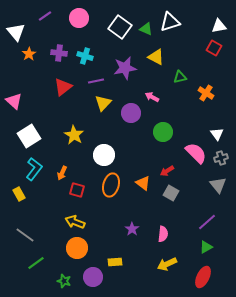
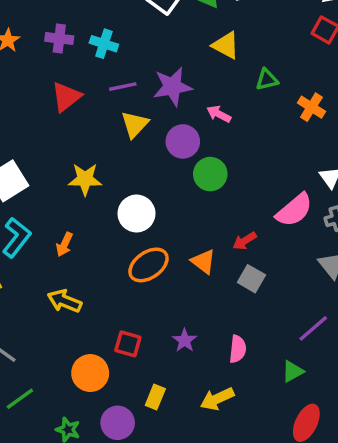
purple star: (125, 68) -> (173, 87), moved
green circle: (163, 132) -> (210, 174), moved
yellow star: (74, 135) -> (85, 179), turned -30
pink semicircle: (196, 153) -> (294, 210), turned 95
orange ellipse: (111, 185) -> (148, 265), turned 40
red square: (77, 190) -> (128, 344), moved
yellow arrow: (75, 222) -> (64, 301), moved
green triangle: (206, 247) -> (293, 371), moved
yellow rectangle: (115, 262) -> (155, 397), turned -64
yellow arrow: (167, 264) -> (217, 399), moved

